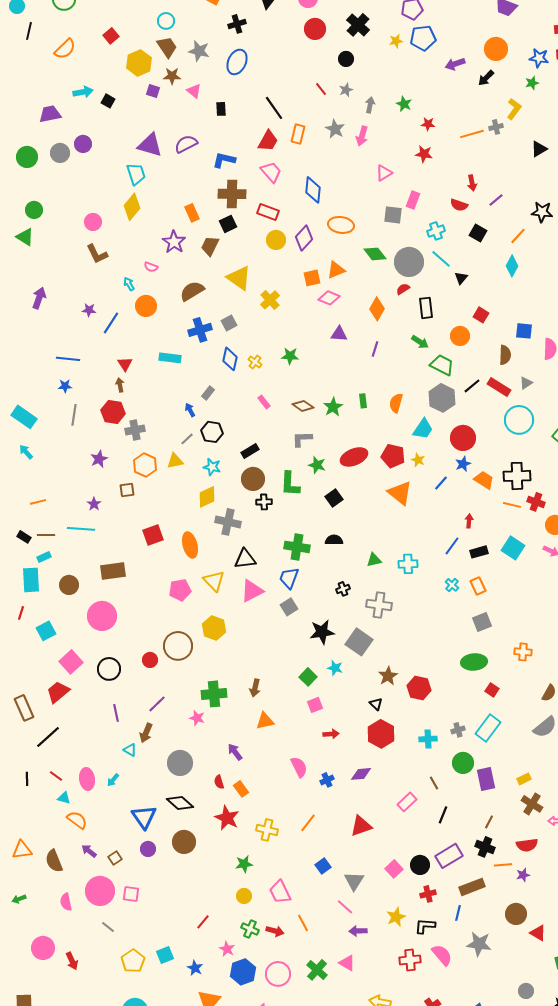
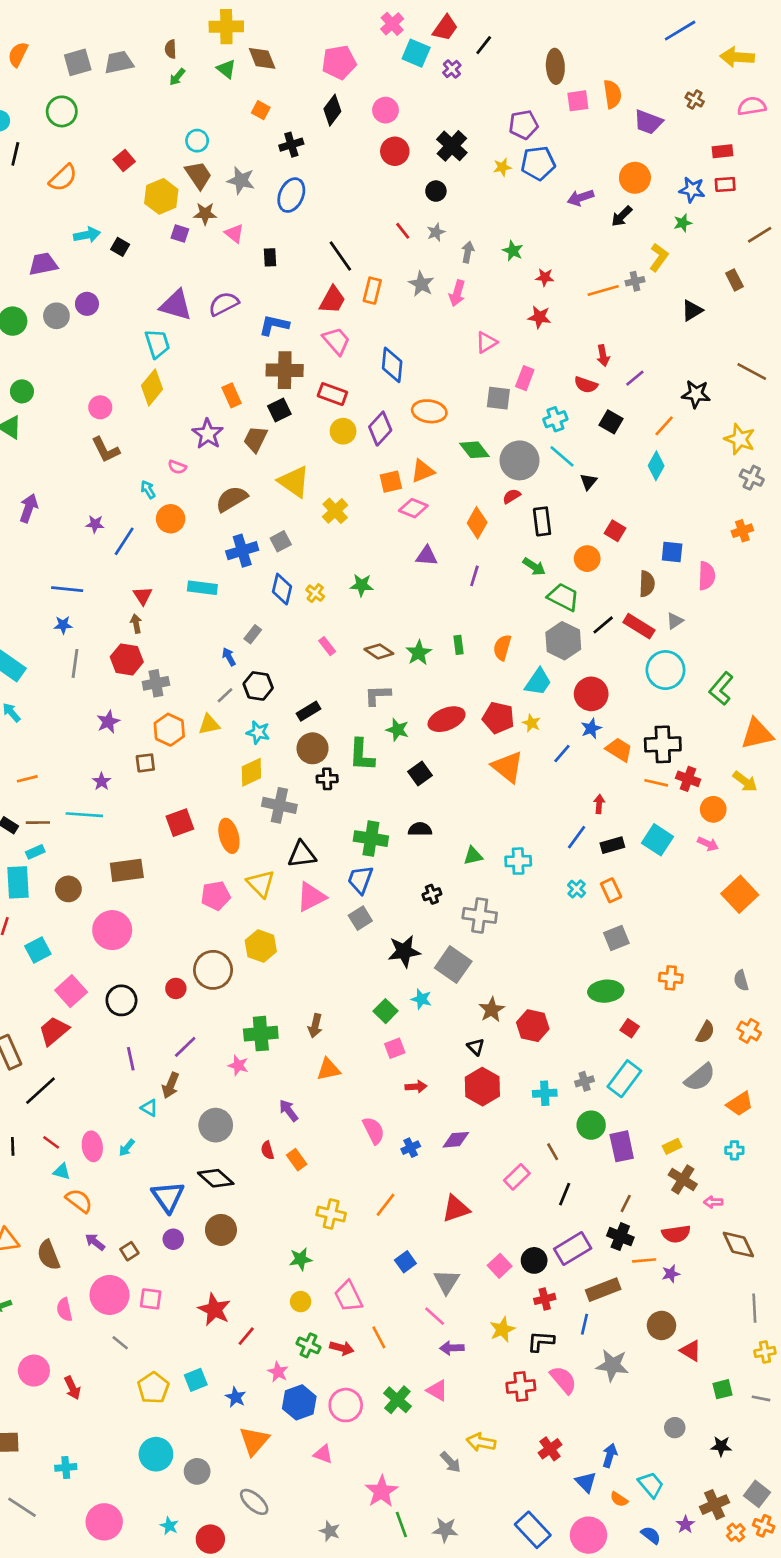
red star: (227, 818) -> (214, 1310), moved

